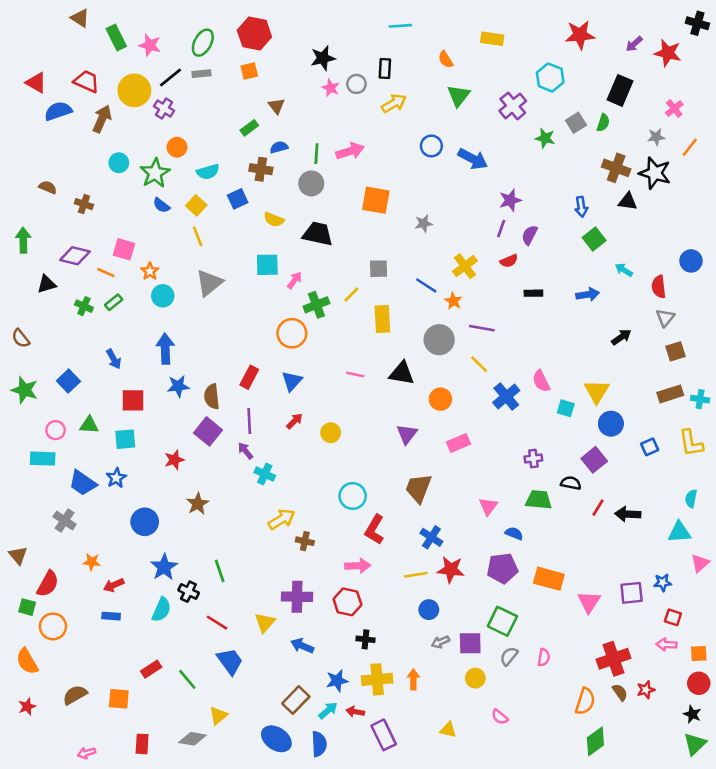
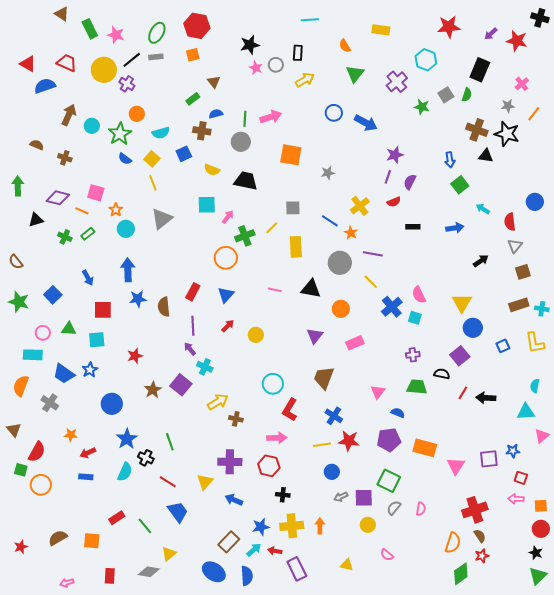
brown arrow: (102, 119) -> (69, 115), moved
cyan square: (566, 408) -> (415, 318), moved
purple square: (208, 431) -> (181, 385), moved
orange semicircle: (27, 661) -> (21, 386), moved, turned 50
red star: (646, 690) -> (482, 556), moved

